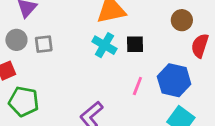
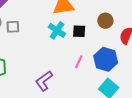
brown circle: (182, 20) -> (105, 21), moved

